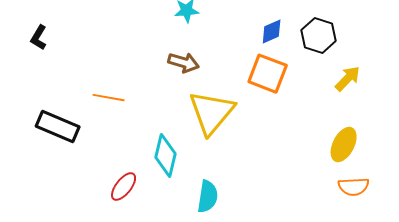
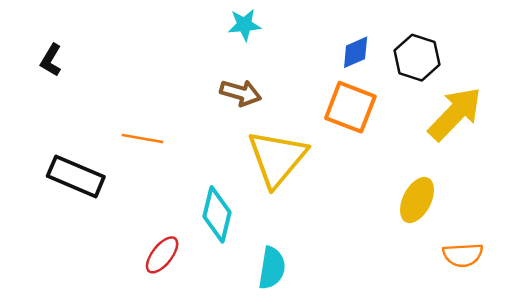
yellow arrow: (348, 79) -> (455, 114), size x1.6
yellow ellipse: (344, 145) -> (417, 200), moved

